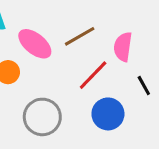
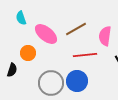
red line: (93, 75) -> (85, 55), turned 40
blue circle: (108, 114) -> (77, 81), moved

